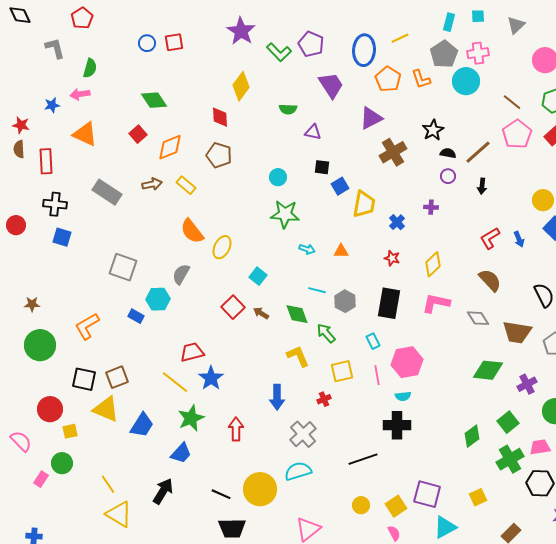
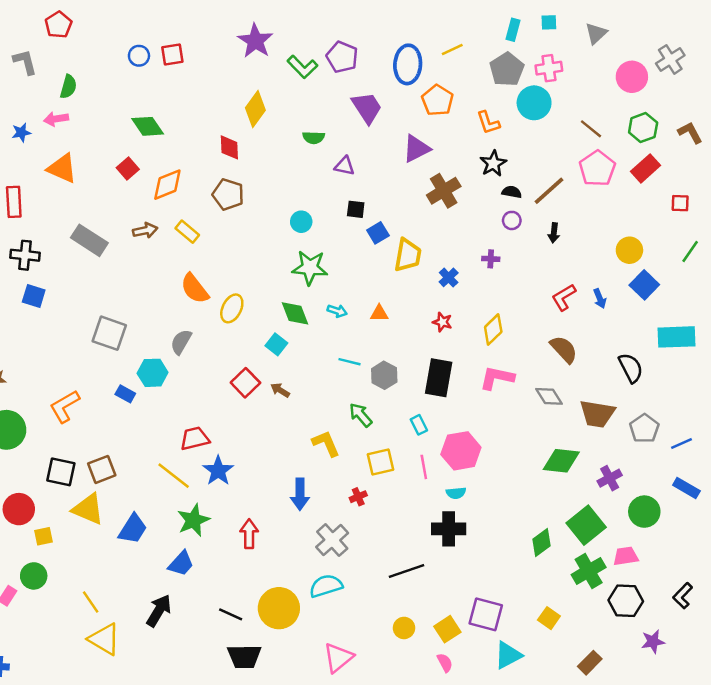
orange L-shape: (421, 79) -> (488, 123), moved
green diamond: (297, 314) -> (295, 313), moved
green square: (508, 422) -> (586, 525), size x1.4
yellow square: (478, 497) -> (549, 618), turned -30

